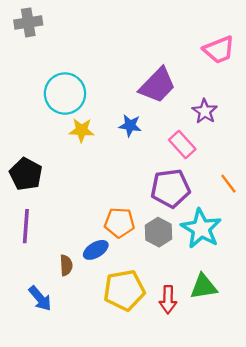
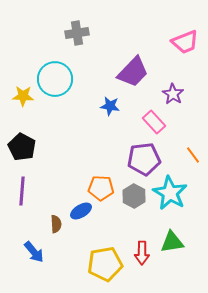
gray cross: (28, 22) -> (77, 33), moved
yellow star: (82, 130) -> (23, 96), moved
yellow pentagon: (124, 290) -> (105, 264), moved

